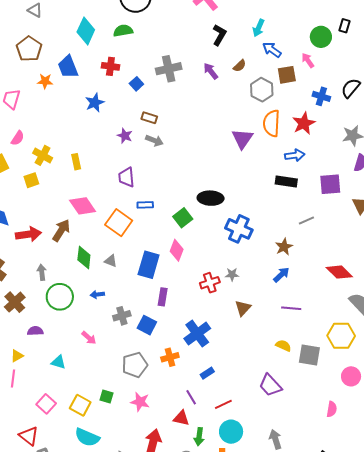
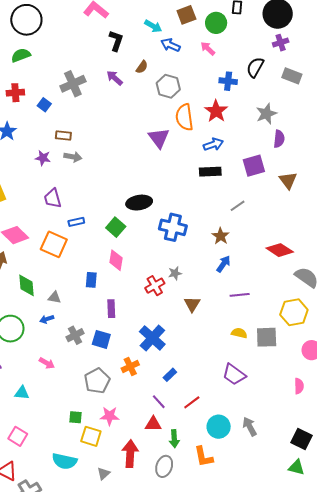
cyan arrow: (259, 28) -> (153, 26), turned -72
brown square: (287, 75) -> (186, 15), moved
gray triangle: (111, 261) -> (54, 298), moved
blue rectangle: (149, 265) -> (91, 280), size x0.6
yellow square: (80, 405) -> (91, 436), moved
cyan circle: (231, 432) -> (219, 427), moved

